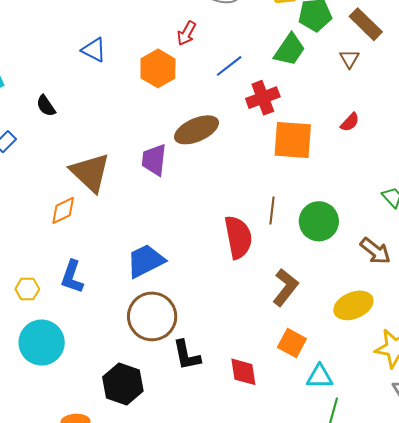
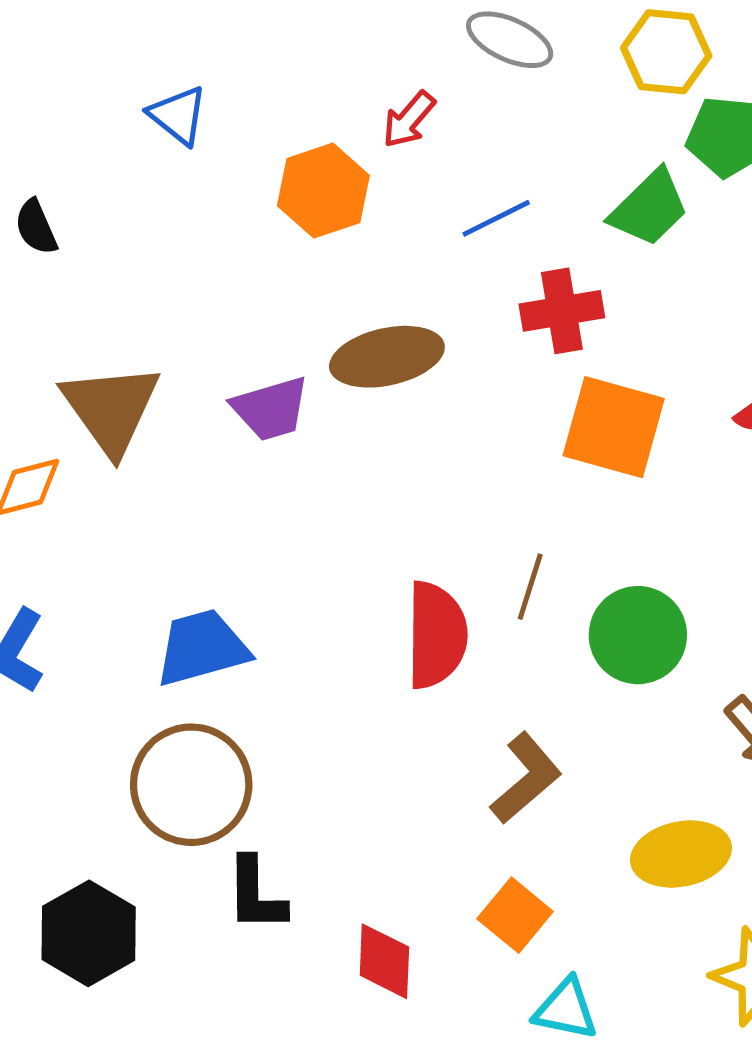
purple trapezoid: (154, 160) -> (271, 409), turned -124

